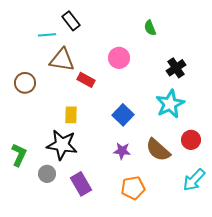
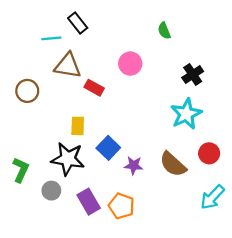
blue square: (123, 115) -> (108, 148), moved
orange pentagon: (133, 188) -> (121, 206), moved, turned 30

